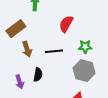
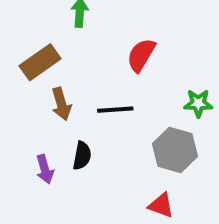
green star: (85, 47) -> (198, 103), moved

